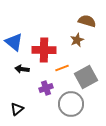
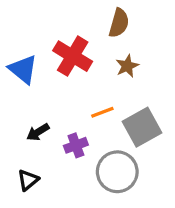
brown semicircle: (87, 21) -> (119, 23), moved, turned 90
red cross: (44, 50) -> (73, 56), moved, turned 30
black arrow: (22, 69) -> (38, 132), moved, turned -40

